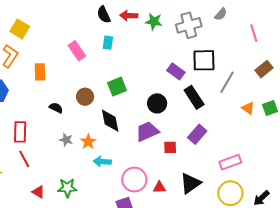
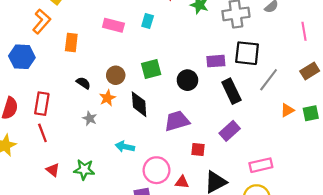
pink rectangle: (77, 51) -> (113, 25), turned -48
purple rectangle: (176, 71) -> (216, 61), turned -48
black circle: (157, 103) -> (187, 80), moved
orange triangle: (248, 108) -> (287, 110), turned 48
orange star: (88, 142) -> (107, 98), moved
red square: (170, 147) -> (198, 150), moved

